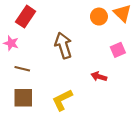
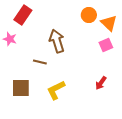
orange triangle: (122, 13) -> (109, 23), moved
brown line: (22, 69) -> (40, 62), moved
red arrow: (99, 77) -> (101, 83), moved, turned -72

